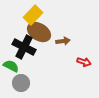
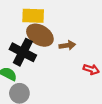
yellow rectangle: (33, 15) -> (33, 16), turned 48

